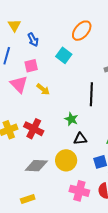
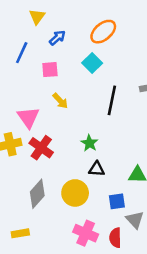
orange ellipse: (82, 31) -> (103, 32), moved
blue arrow: (33, 40) -> (57, 38), turned -112
pink triangle: (19, 84) -> (28, 117), moved
black line: (91, 94) -> (112, 100), moved
gray diamond: (36, 166) -> (37, 194), turned -60

